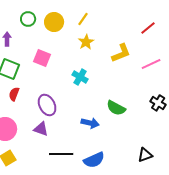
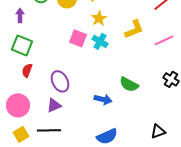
pink square: (42, 58) -> (78, 38), moved
cyan cross: (80, 77) -> (100, 41), moved
purple triangle: (41, 129) -> (54, 105), turned -42
black line: (61, 154) -> (49, 130), moved

